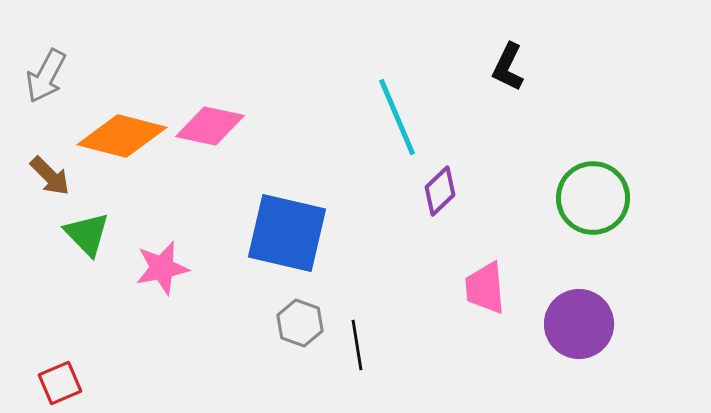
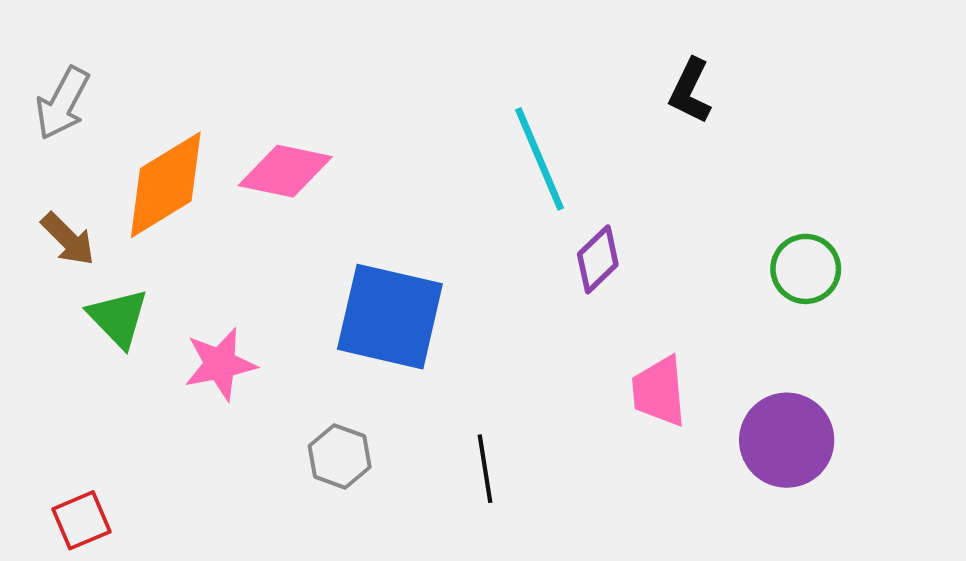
orange diamond: (122, 136) -> (166, 185), turned -46
green circle: (593, 198) -> (806, 269), size x0.7
gray hexagon: (300, 323) -> (340, 456), moved

